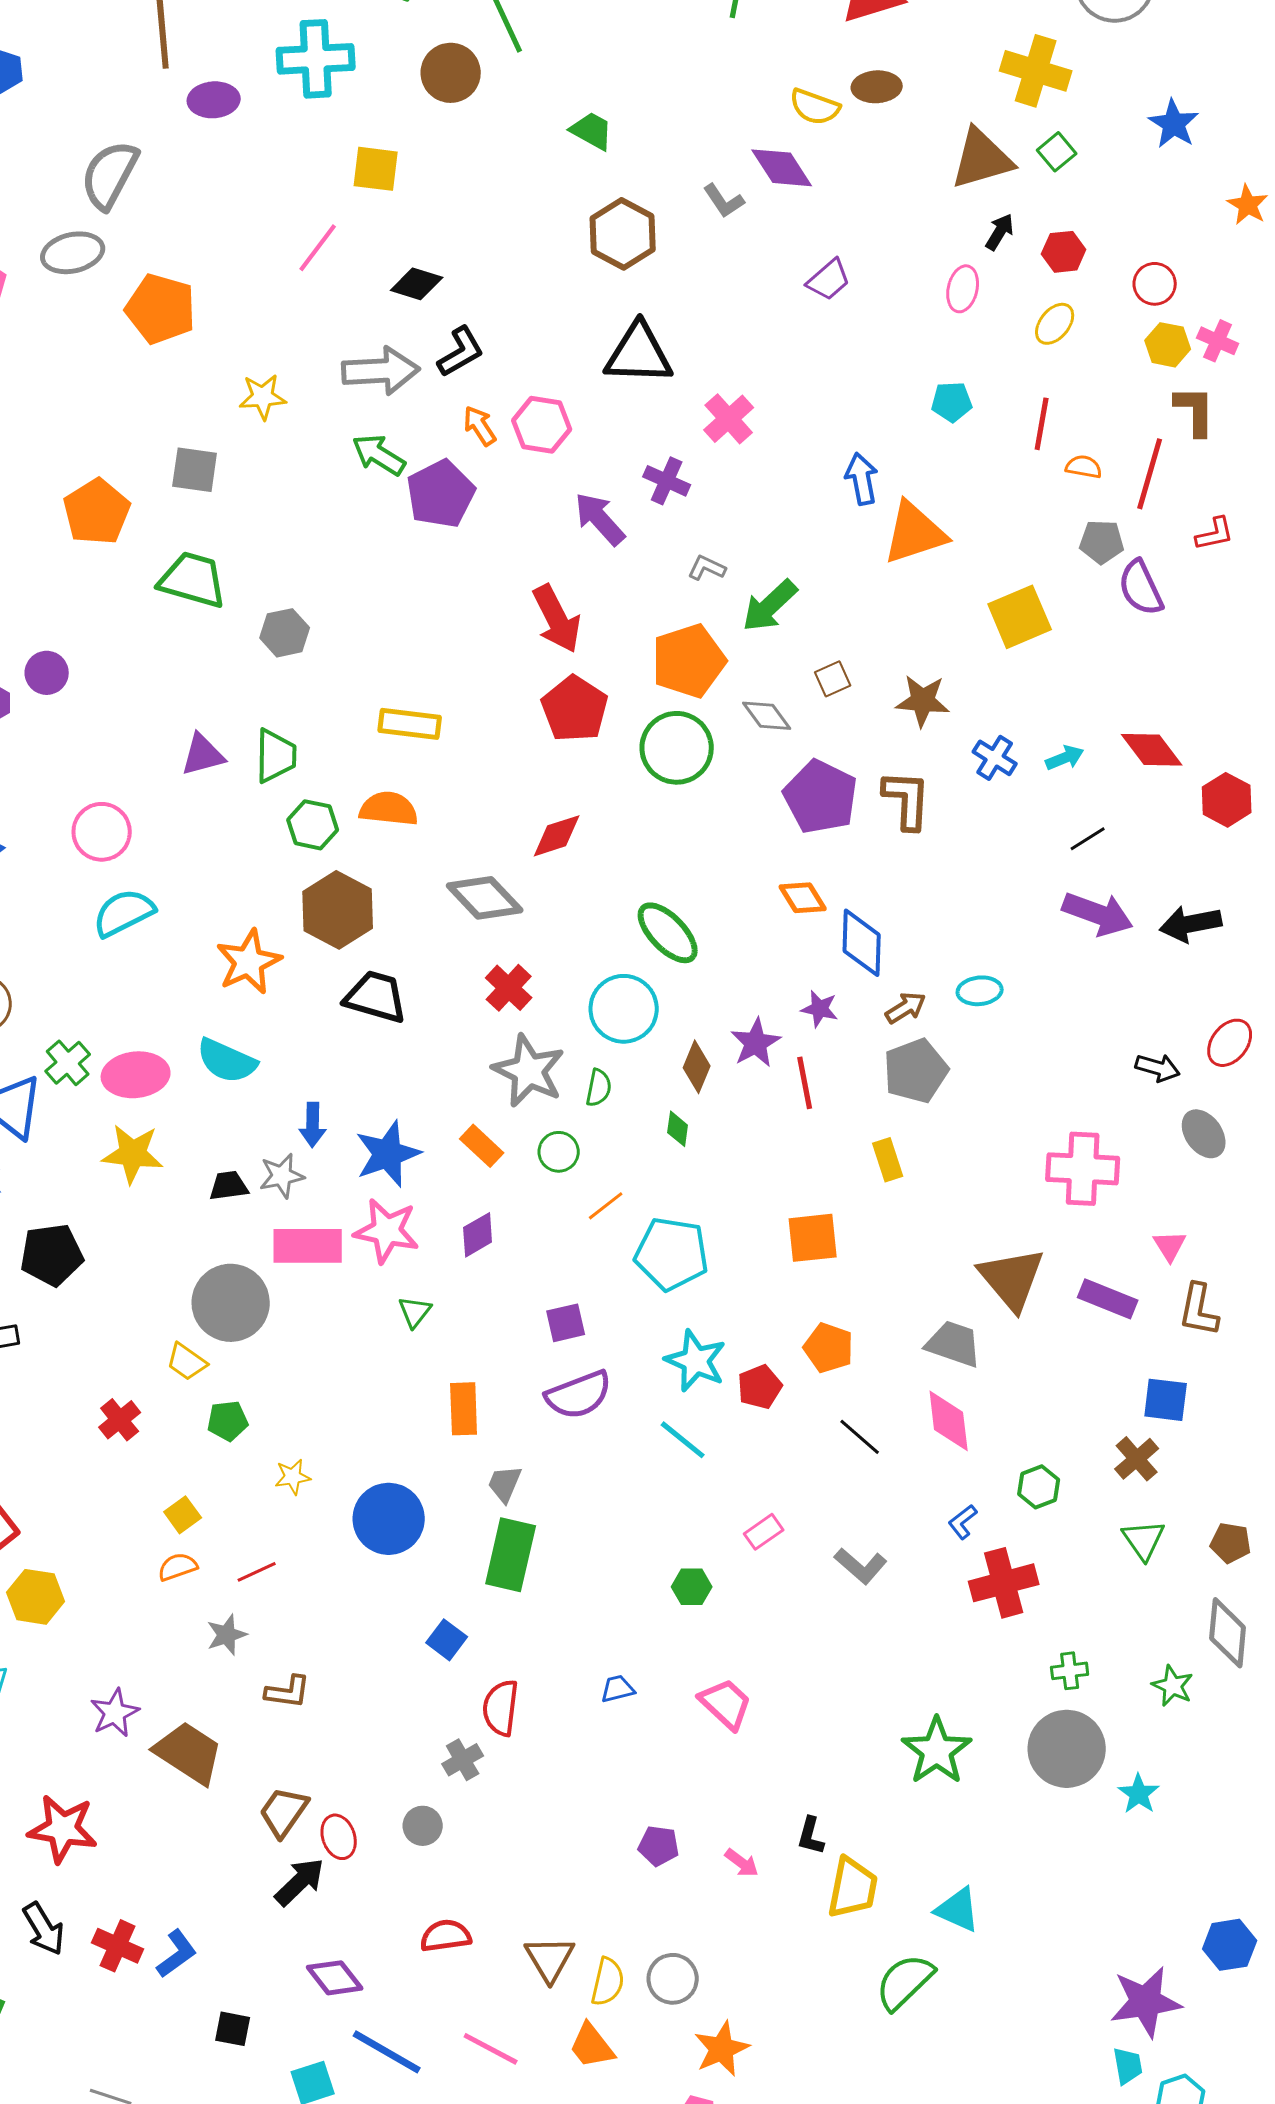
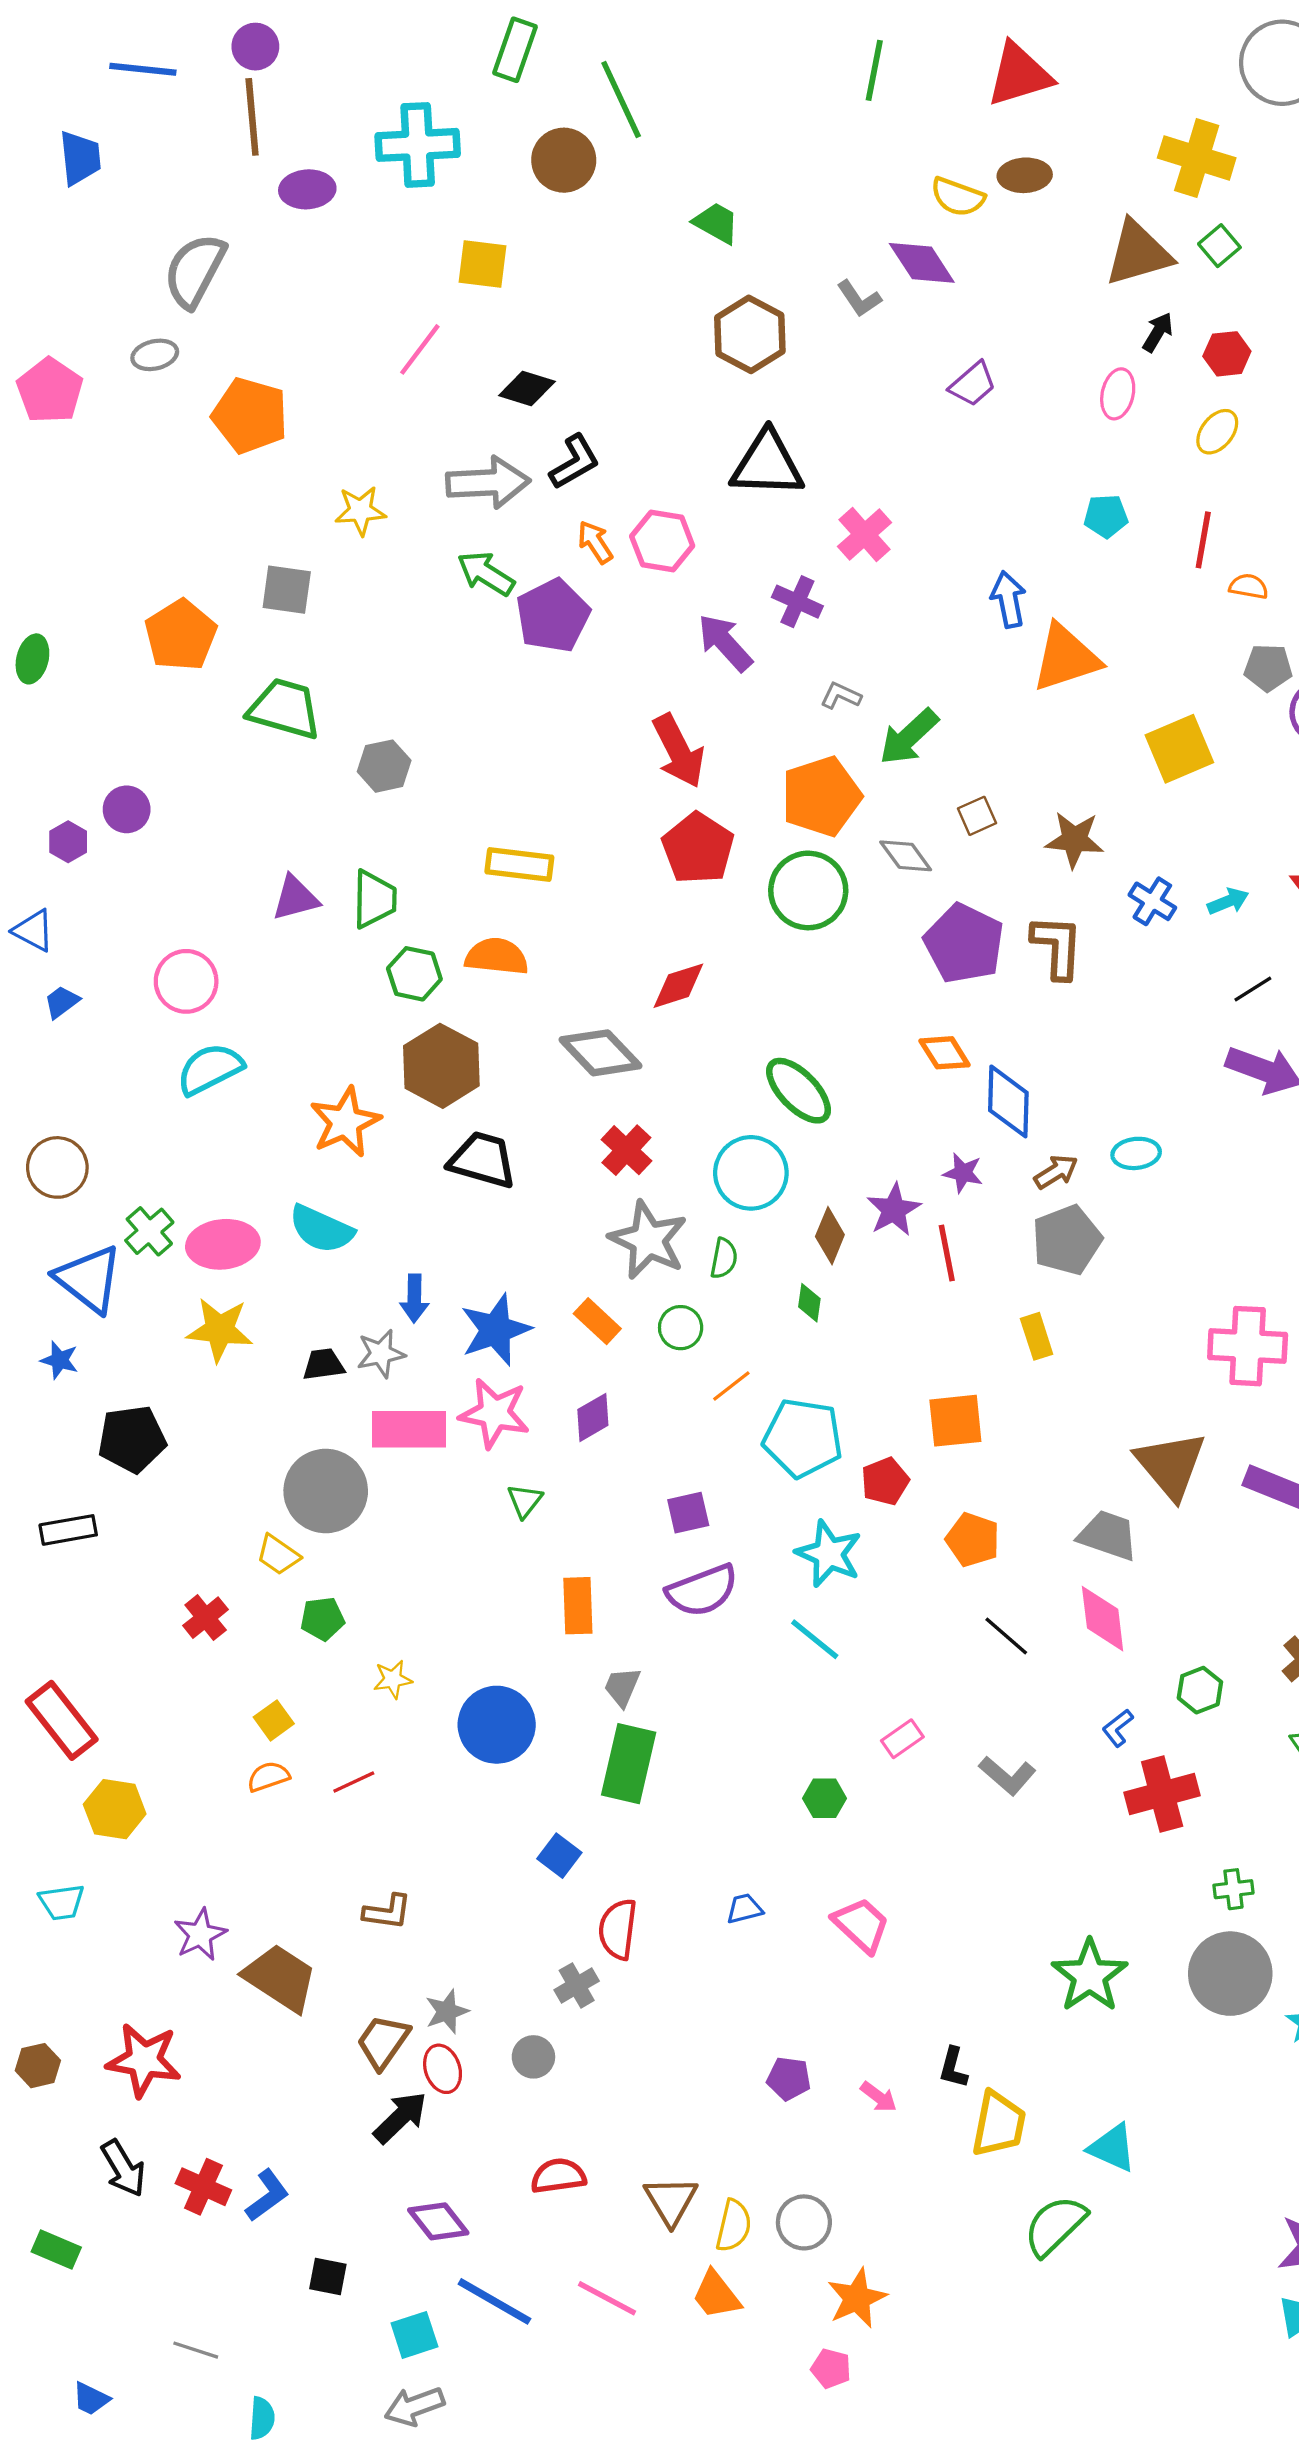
gray ellipse: (73, 253) -> (155, 355), size x0.7
red pentagon: (760, 1387) -> (885, 1481), moved
gray star: (227, 1635) -> (447, 2011), moved

